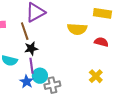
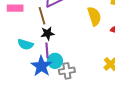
yellow semicircle: (77, 29) -> (94, 16), turned -114
blue star: (27, 82) -> (41, 66), size x1.5

